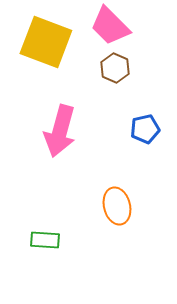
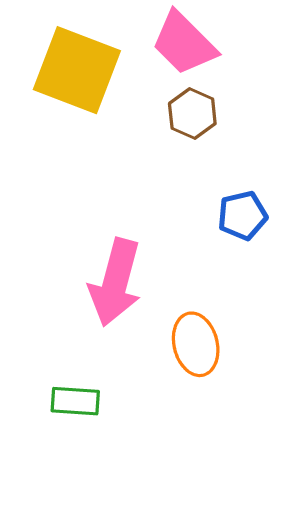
pink arrow: (60, 131) -> (115, 282), moved

